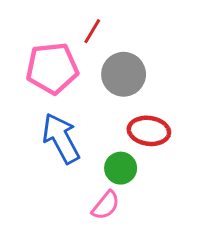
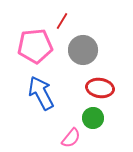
green circle: (121, 168) -> (93, 118), moved

